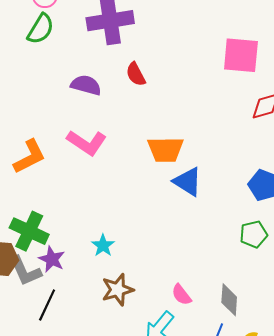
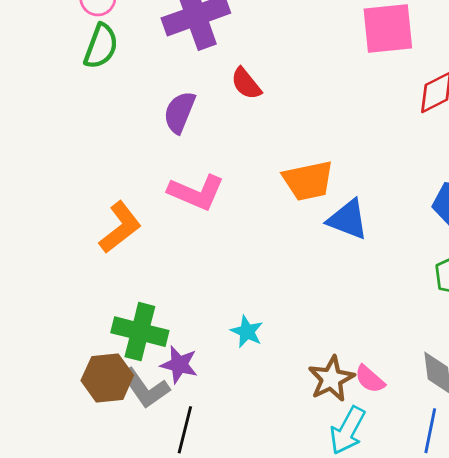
purple semicircle: (86, 85) -> (180, 112), turned -72
brown star: (118, 290) -> (331, 379), moved

